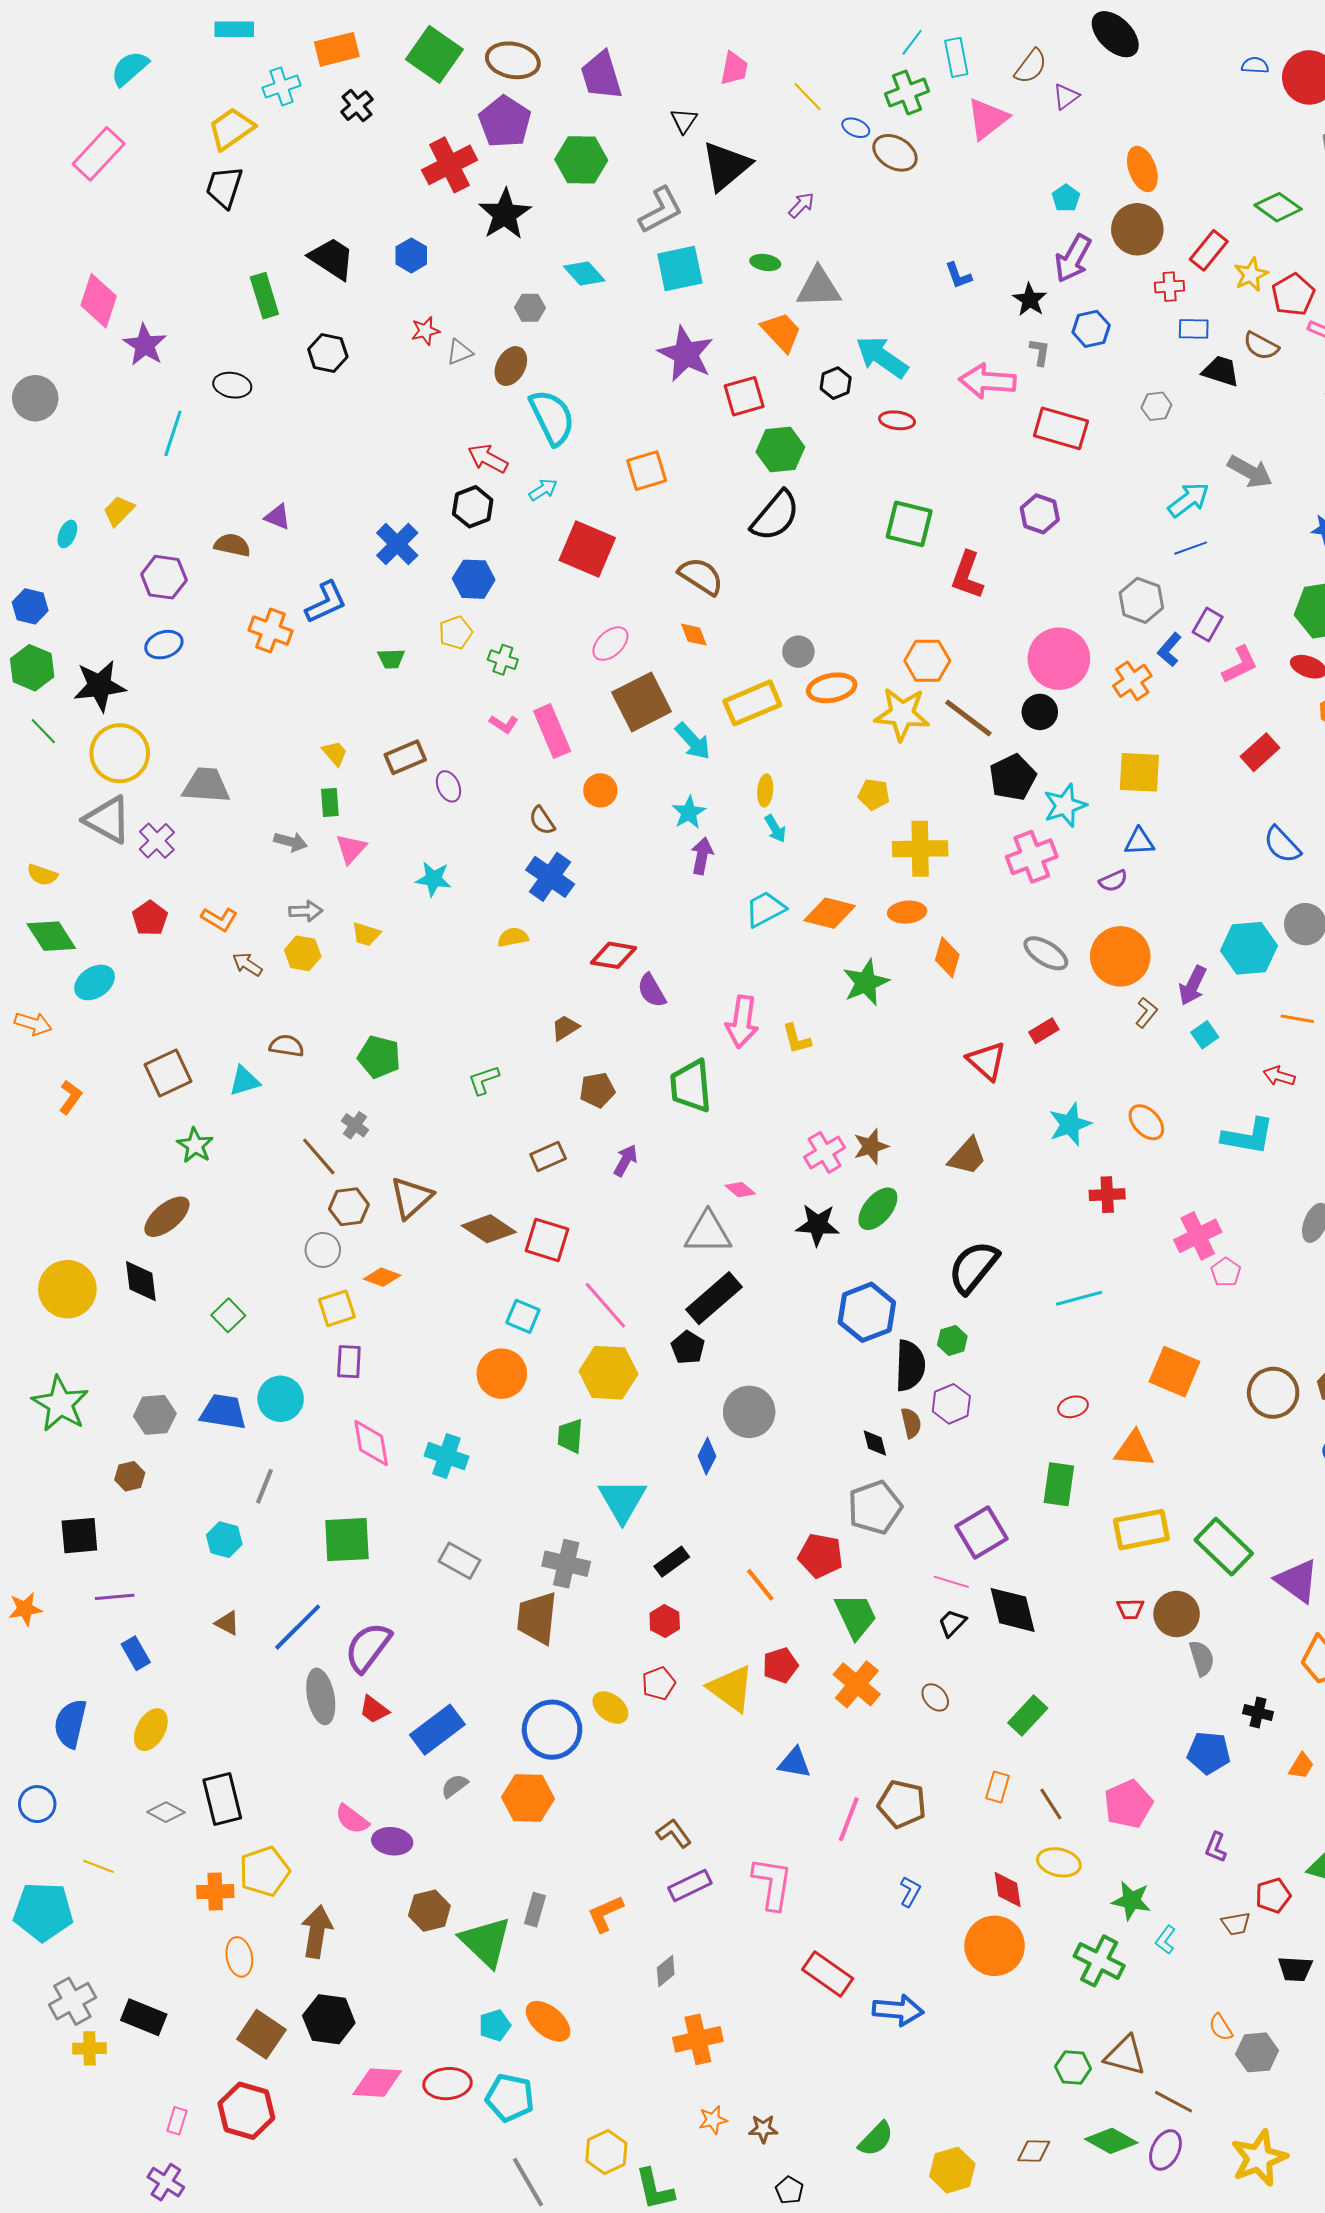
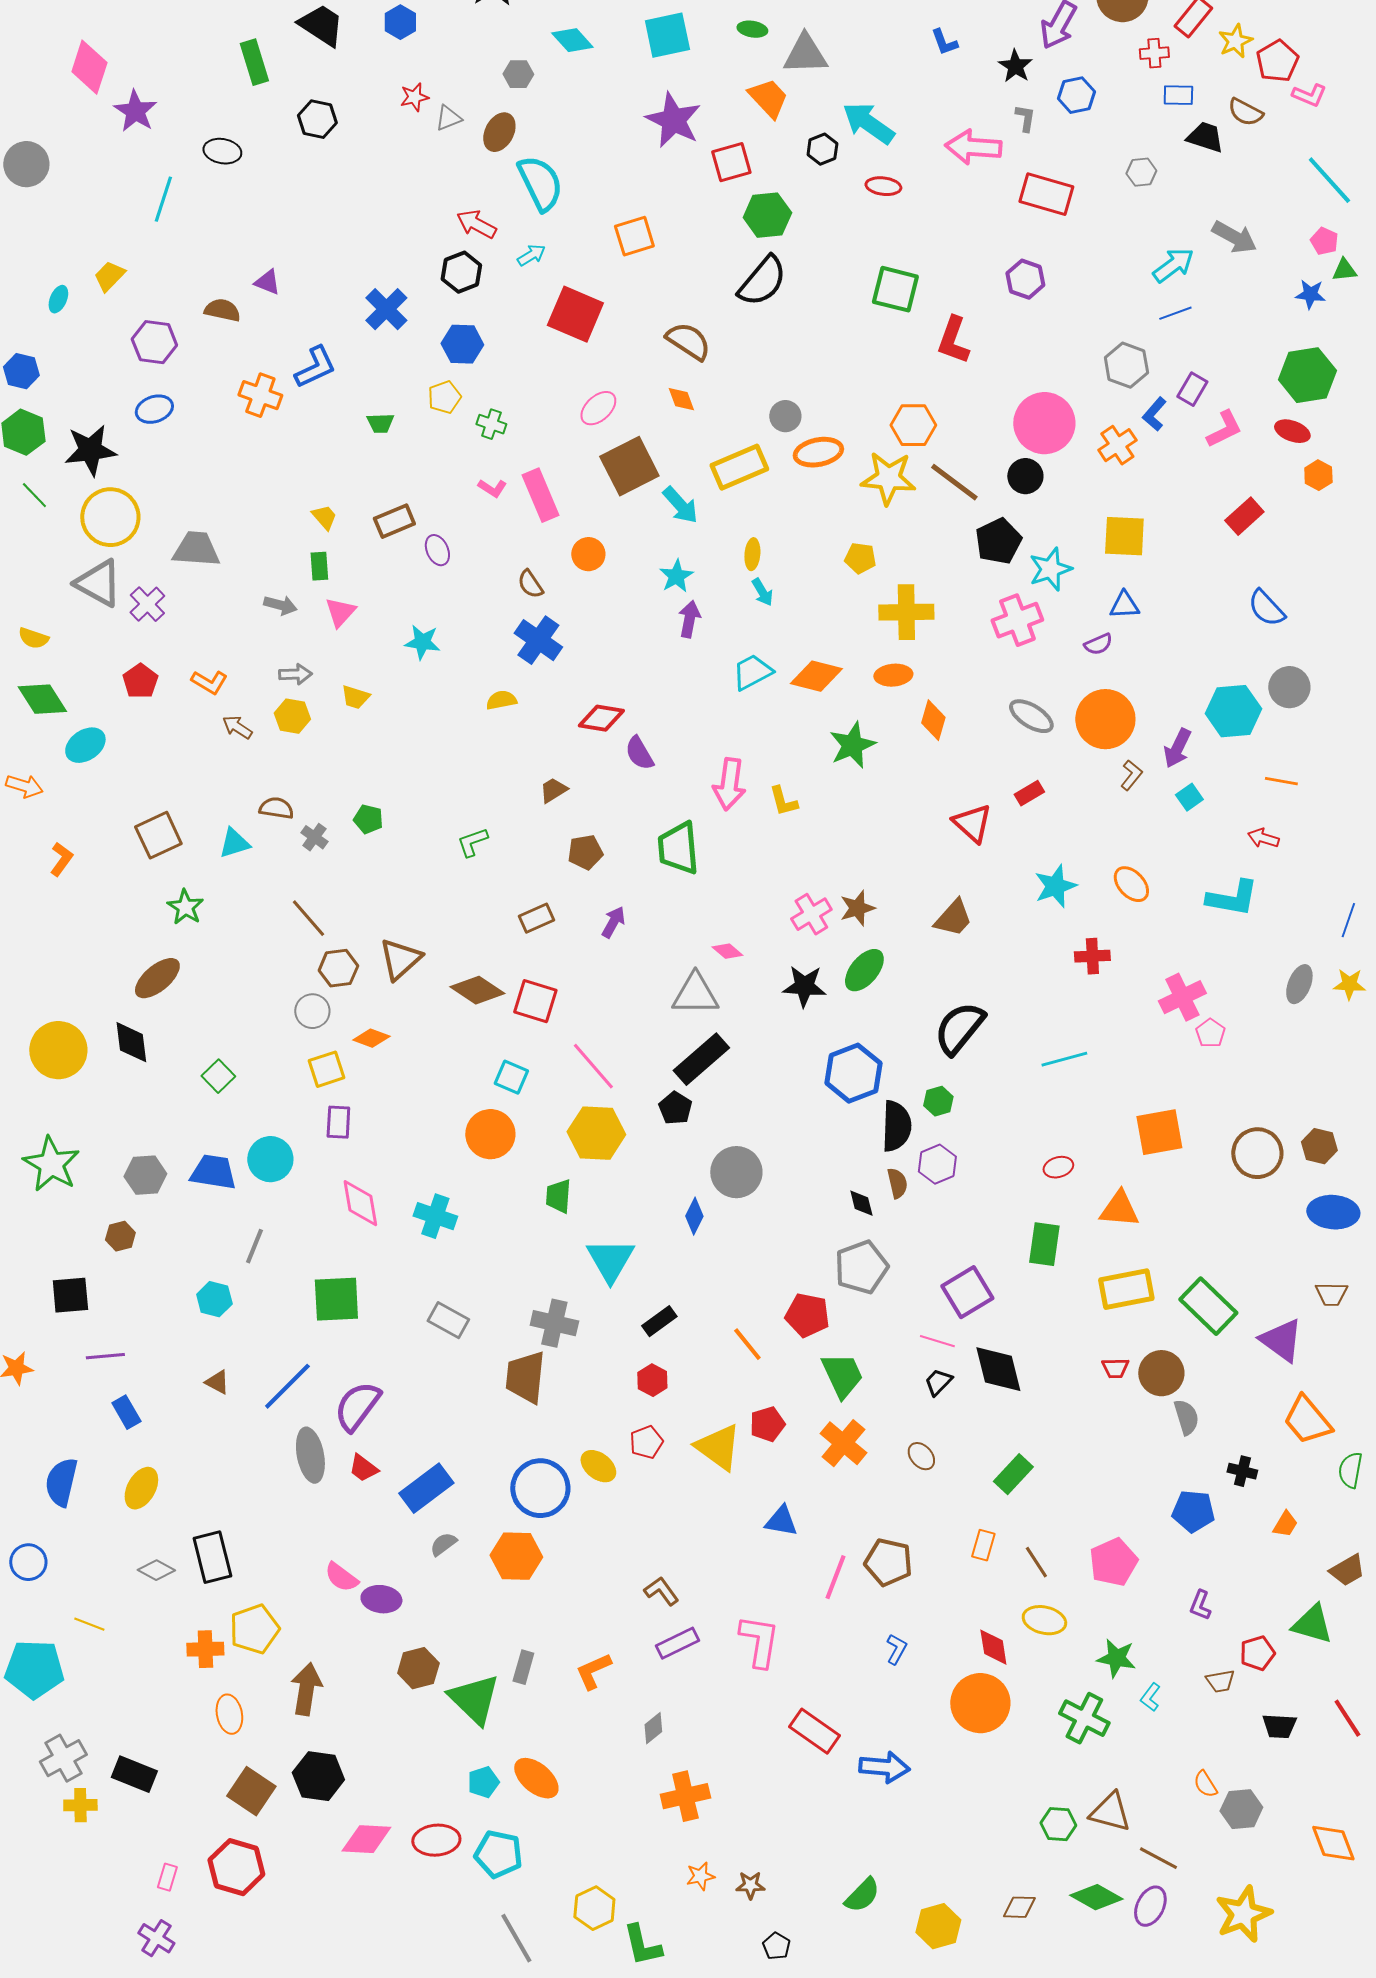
green pentagon: (379, 1057) -> (368, 819), size x0.7
gray cross: (355, 1125) -> (314, 837), moved
orange square: (1175, 1372) -> (1159, 1132), turned -33

